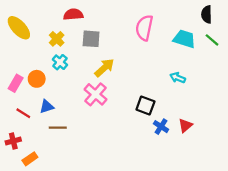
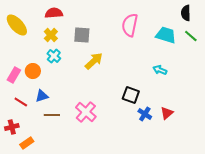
red semicircle: (73, 14) -> (54, 13), moved
pink cross: (95, 94) -> (86, 112), moved

